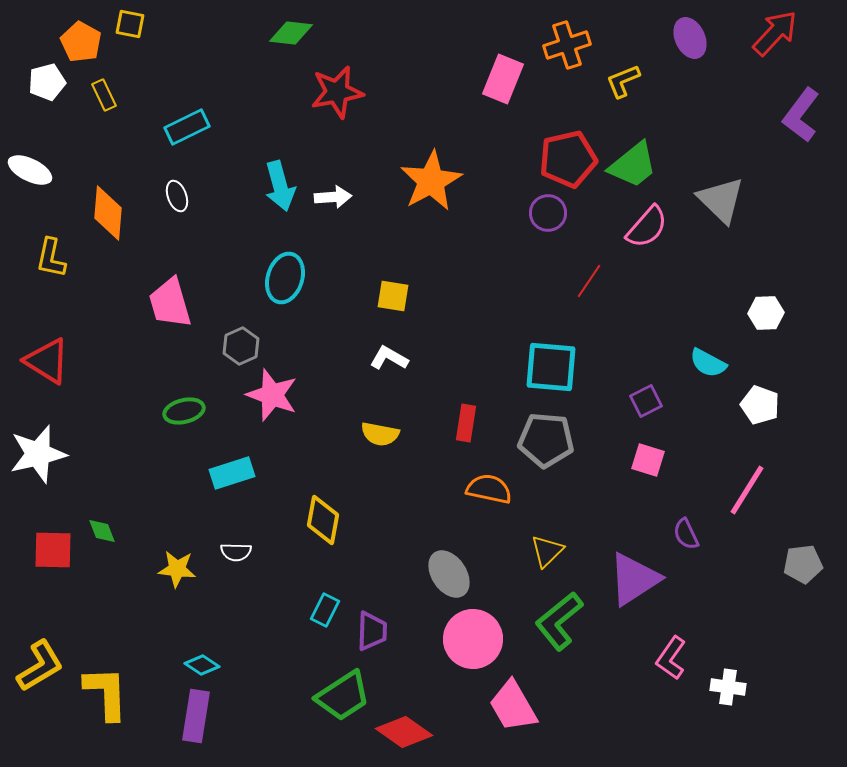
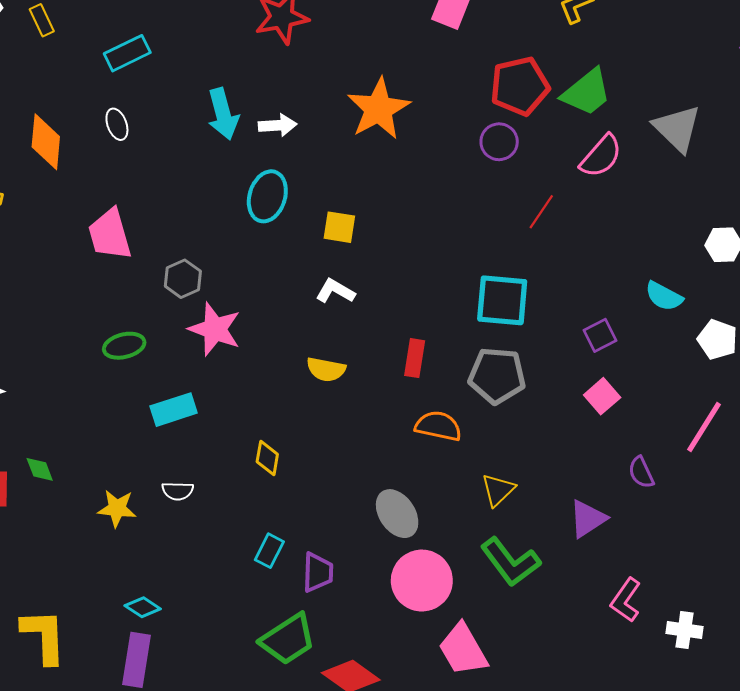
cyan ellipse: (285, 278) -> (267, 196), moved
pink square: (648, 460) -> (602, 396), turned 32
yellow diamond: (323, 520) -> (267, 458), size x0.7
purple triangle: (634, 579) -> (588, 519), size x0.7
green L-shape: (559, 621) -> (510, 562), turned -88

